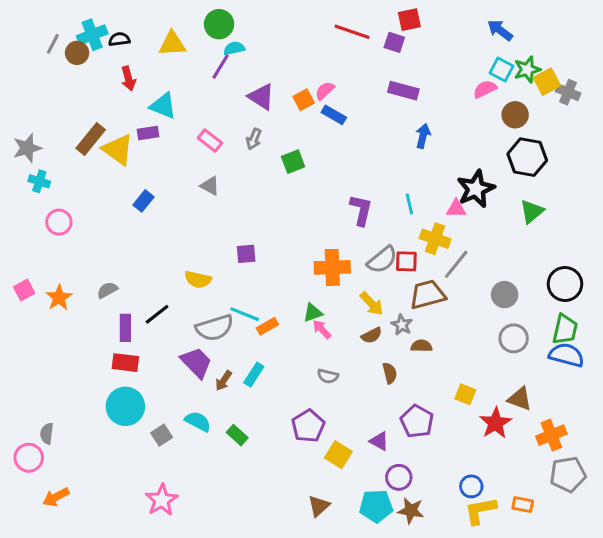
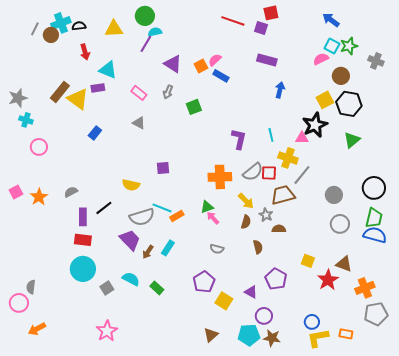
yellow square: (547, 82) -> (325, 100), moved
brown semicircle: (372, 335) -> (246, 222), turned -48

